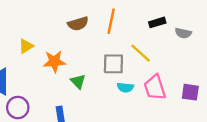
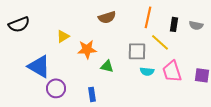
orange line: (111, 21) -> (148, 17), moved
black rectangle: (157, 22) -> (174, 24), moved, turned -64
green triangle: (78, 82) -> (107, 66), turned -32

